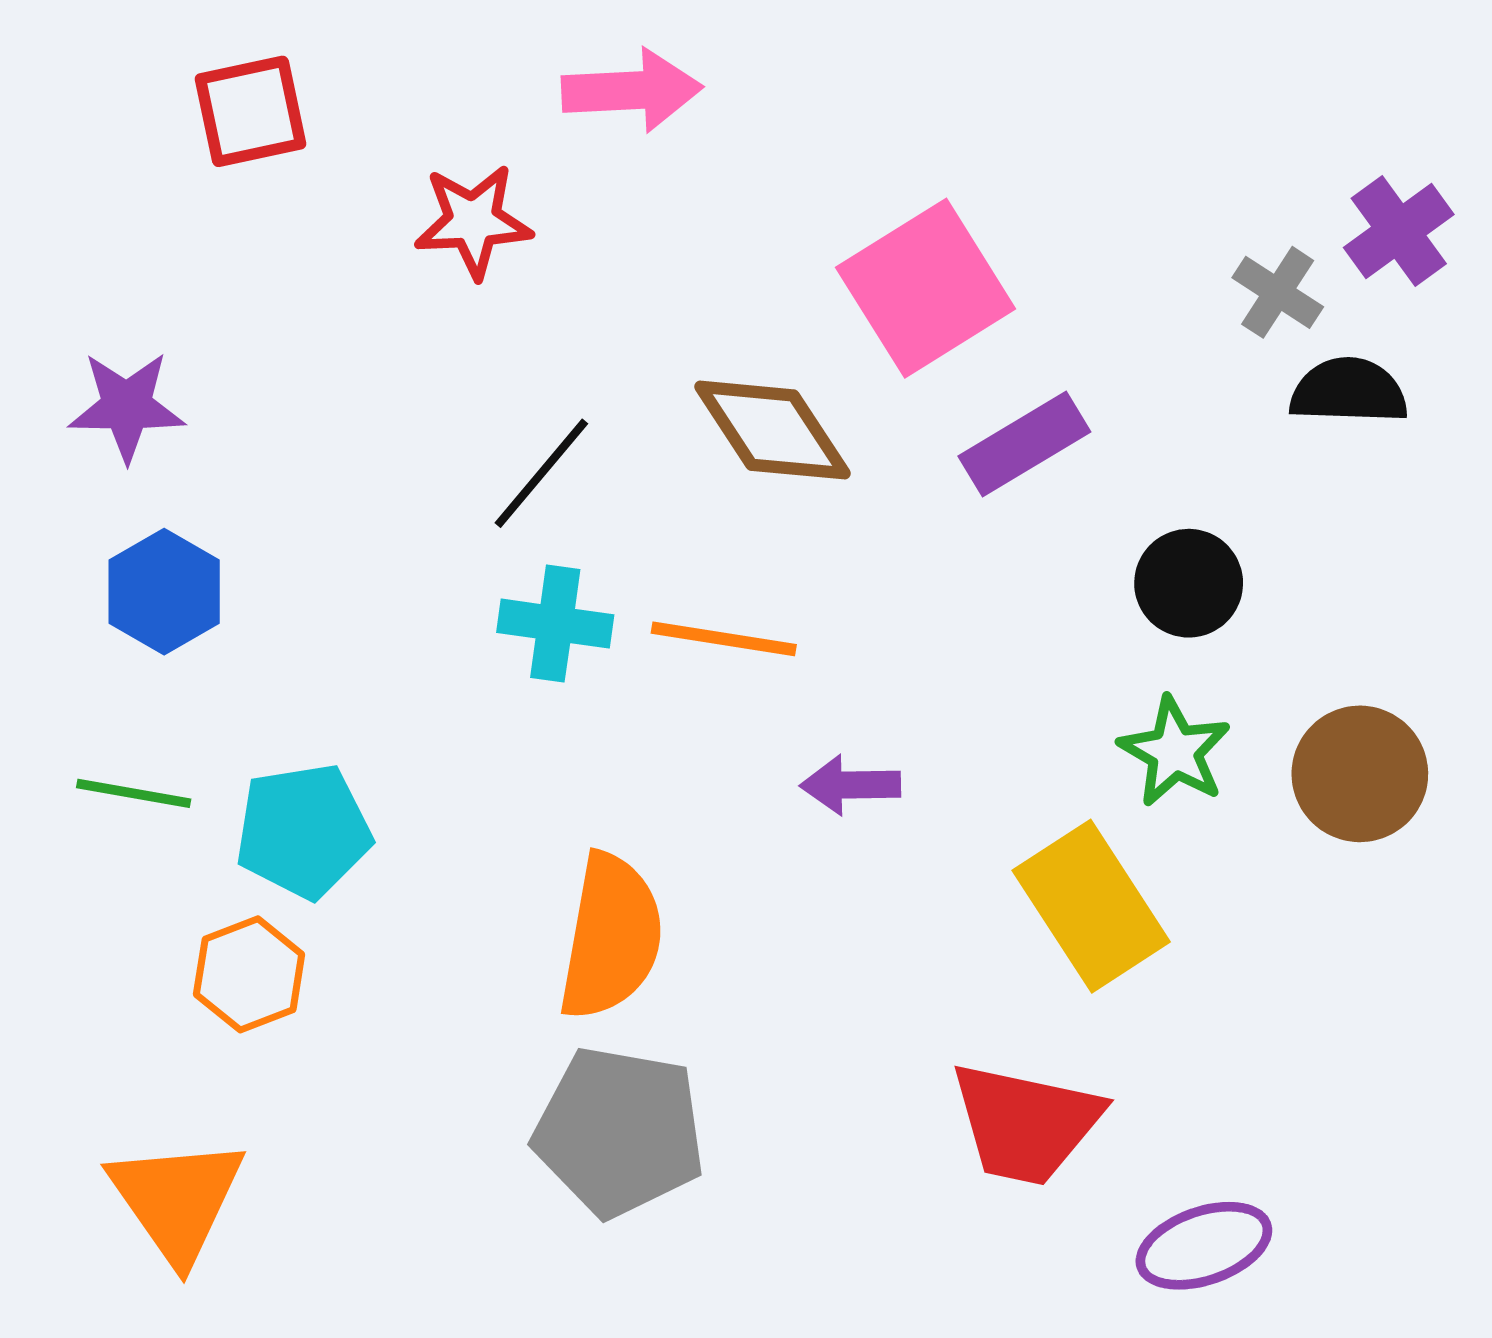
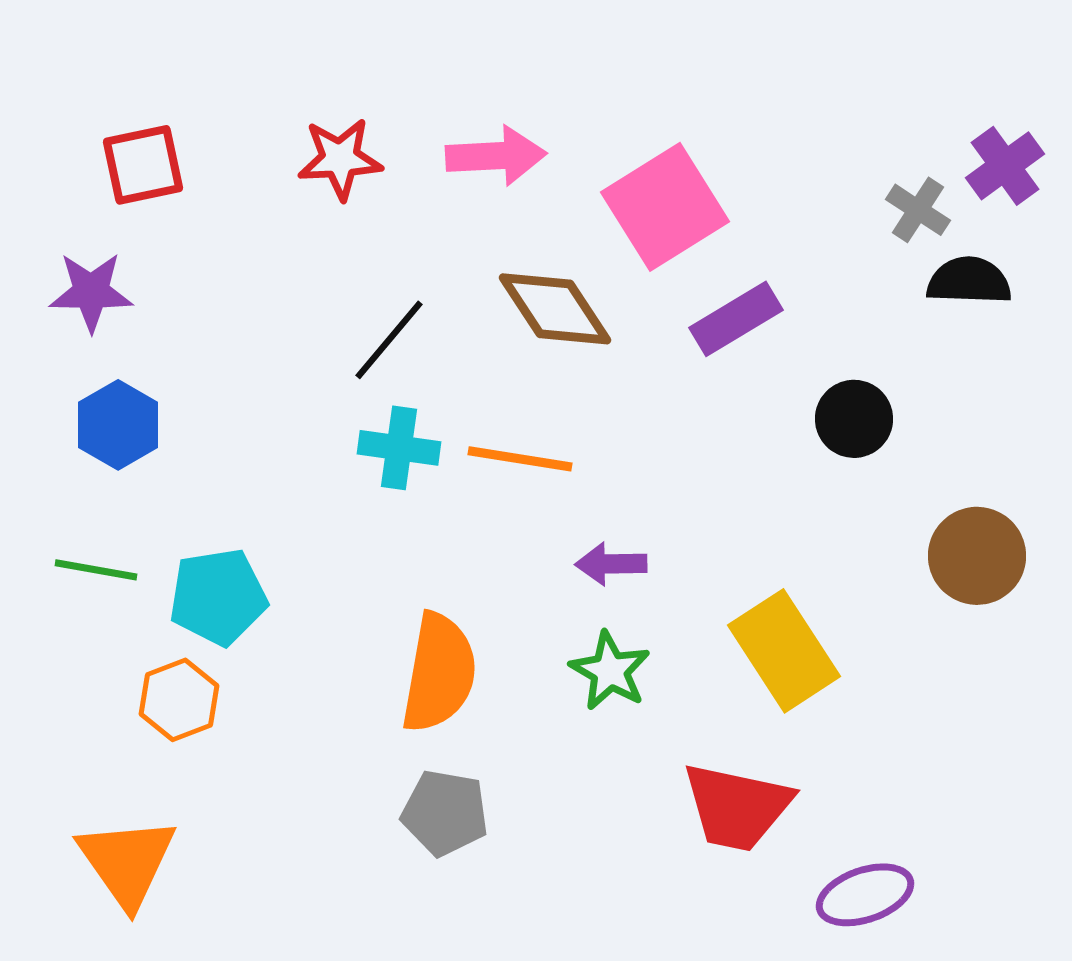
pink arrow: (632, 90) -> (496, 156), moved
red square: (250, 111) -> (143, 165), moved
green star: (1175, 752) -> (610, 671), moved
gray pentagon: (619, 1132) -> (445, 813), size x0.7

